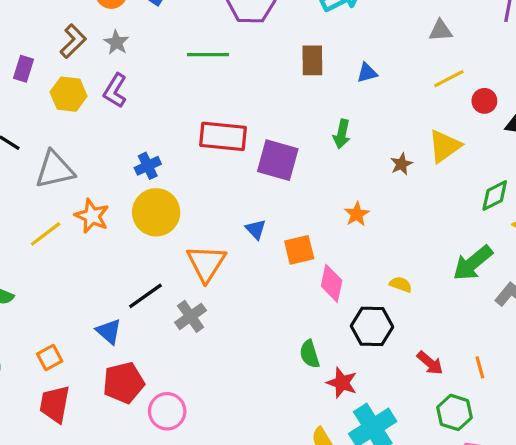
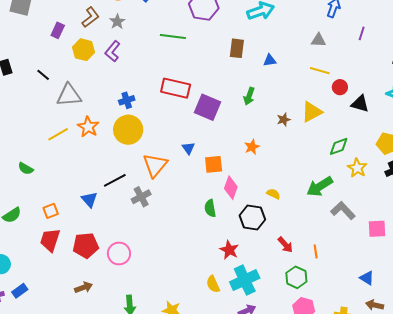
yellow line: (449, 79) -> (320, 71), turned 36
green semicircle: (310, 354) -> (210, 208), moved
red pentagon: (124, 383) -> (86, 245), moved

